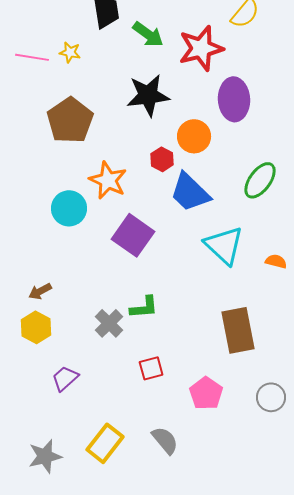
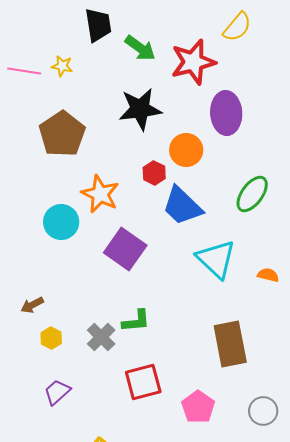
yellow hexagon: (36, 327) -> (51, 338), moved, size x0.7
red square: (151, 368) -> (143, 382), size x1.5

